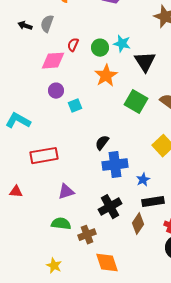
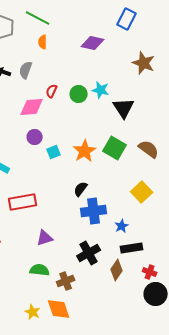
orange star: (106, 76) -> (85, 151), moved
orange diamond: (107, 263) -> (59, 309), moved

